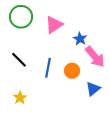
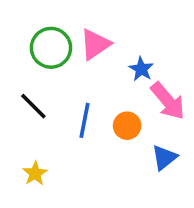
green circle: (21, 17) -> (51, 48), moved

